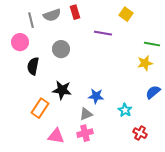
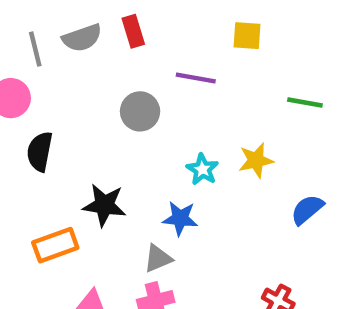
yellow square: (126, 14) -> (247, 36), turned -32
gray circle: (61, 49) -> (140, 111), moved
yellow star: (145, 63) -> (256, 160), moved
orange rectangle: (40, 108) -> (55, 245), turned 36
cyan star: (125, 110) -> (202, 169), moved

